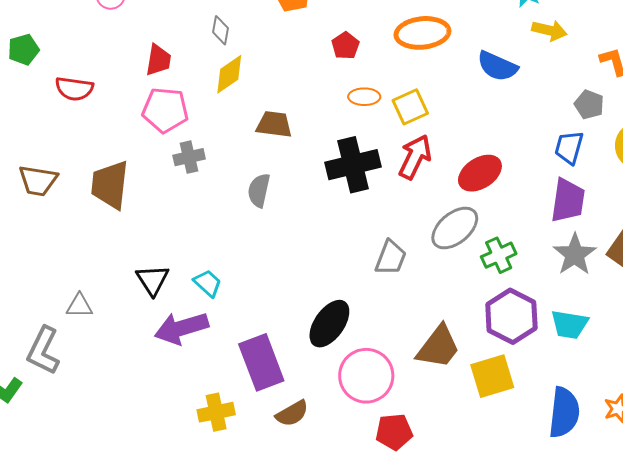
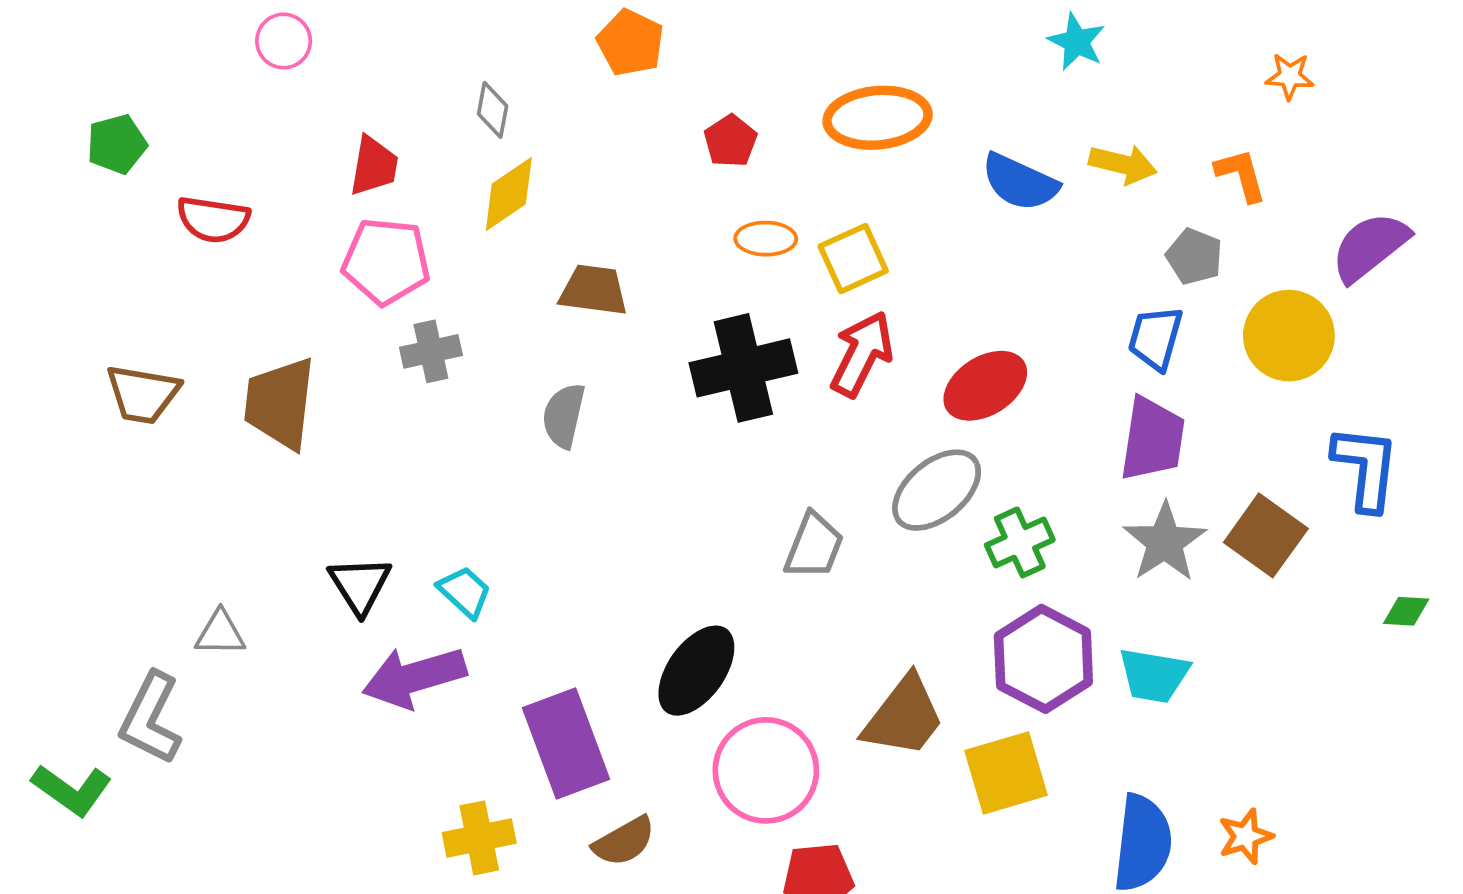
yellow arrow: (549, 30) -> (1123, 164), moved

